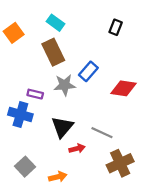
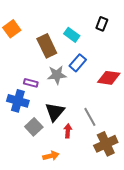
cyan rectangle: (56, 23) -> (72, 35), moved
gray line: (102, 133) -> (90, 117), turned 36
red arrow: (77, 148) -> (68, 131), turned -72
gray square: (25, 167) -> (34, 127), moved

